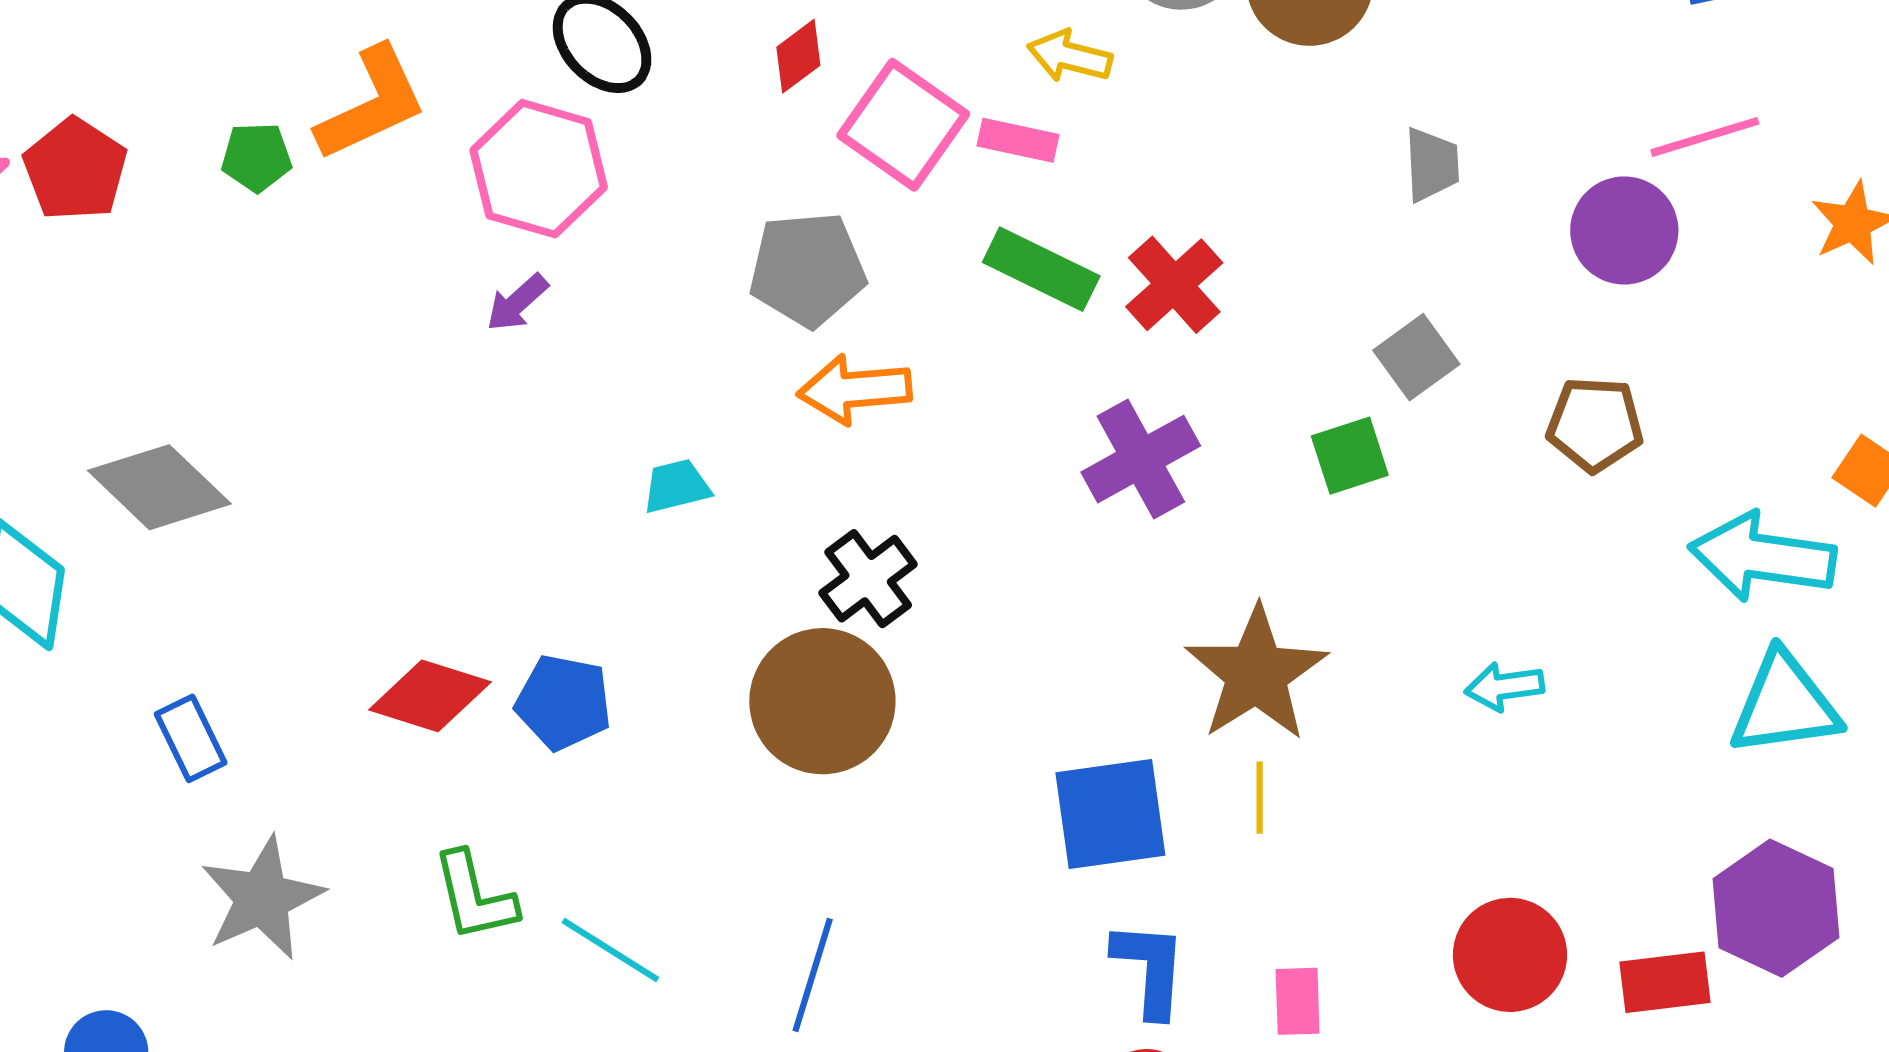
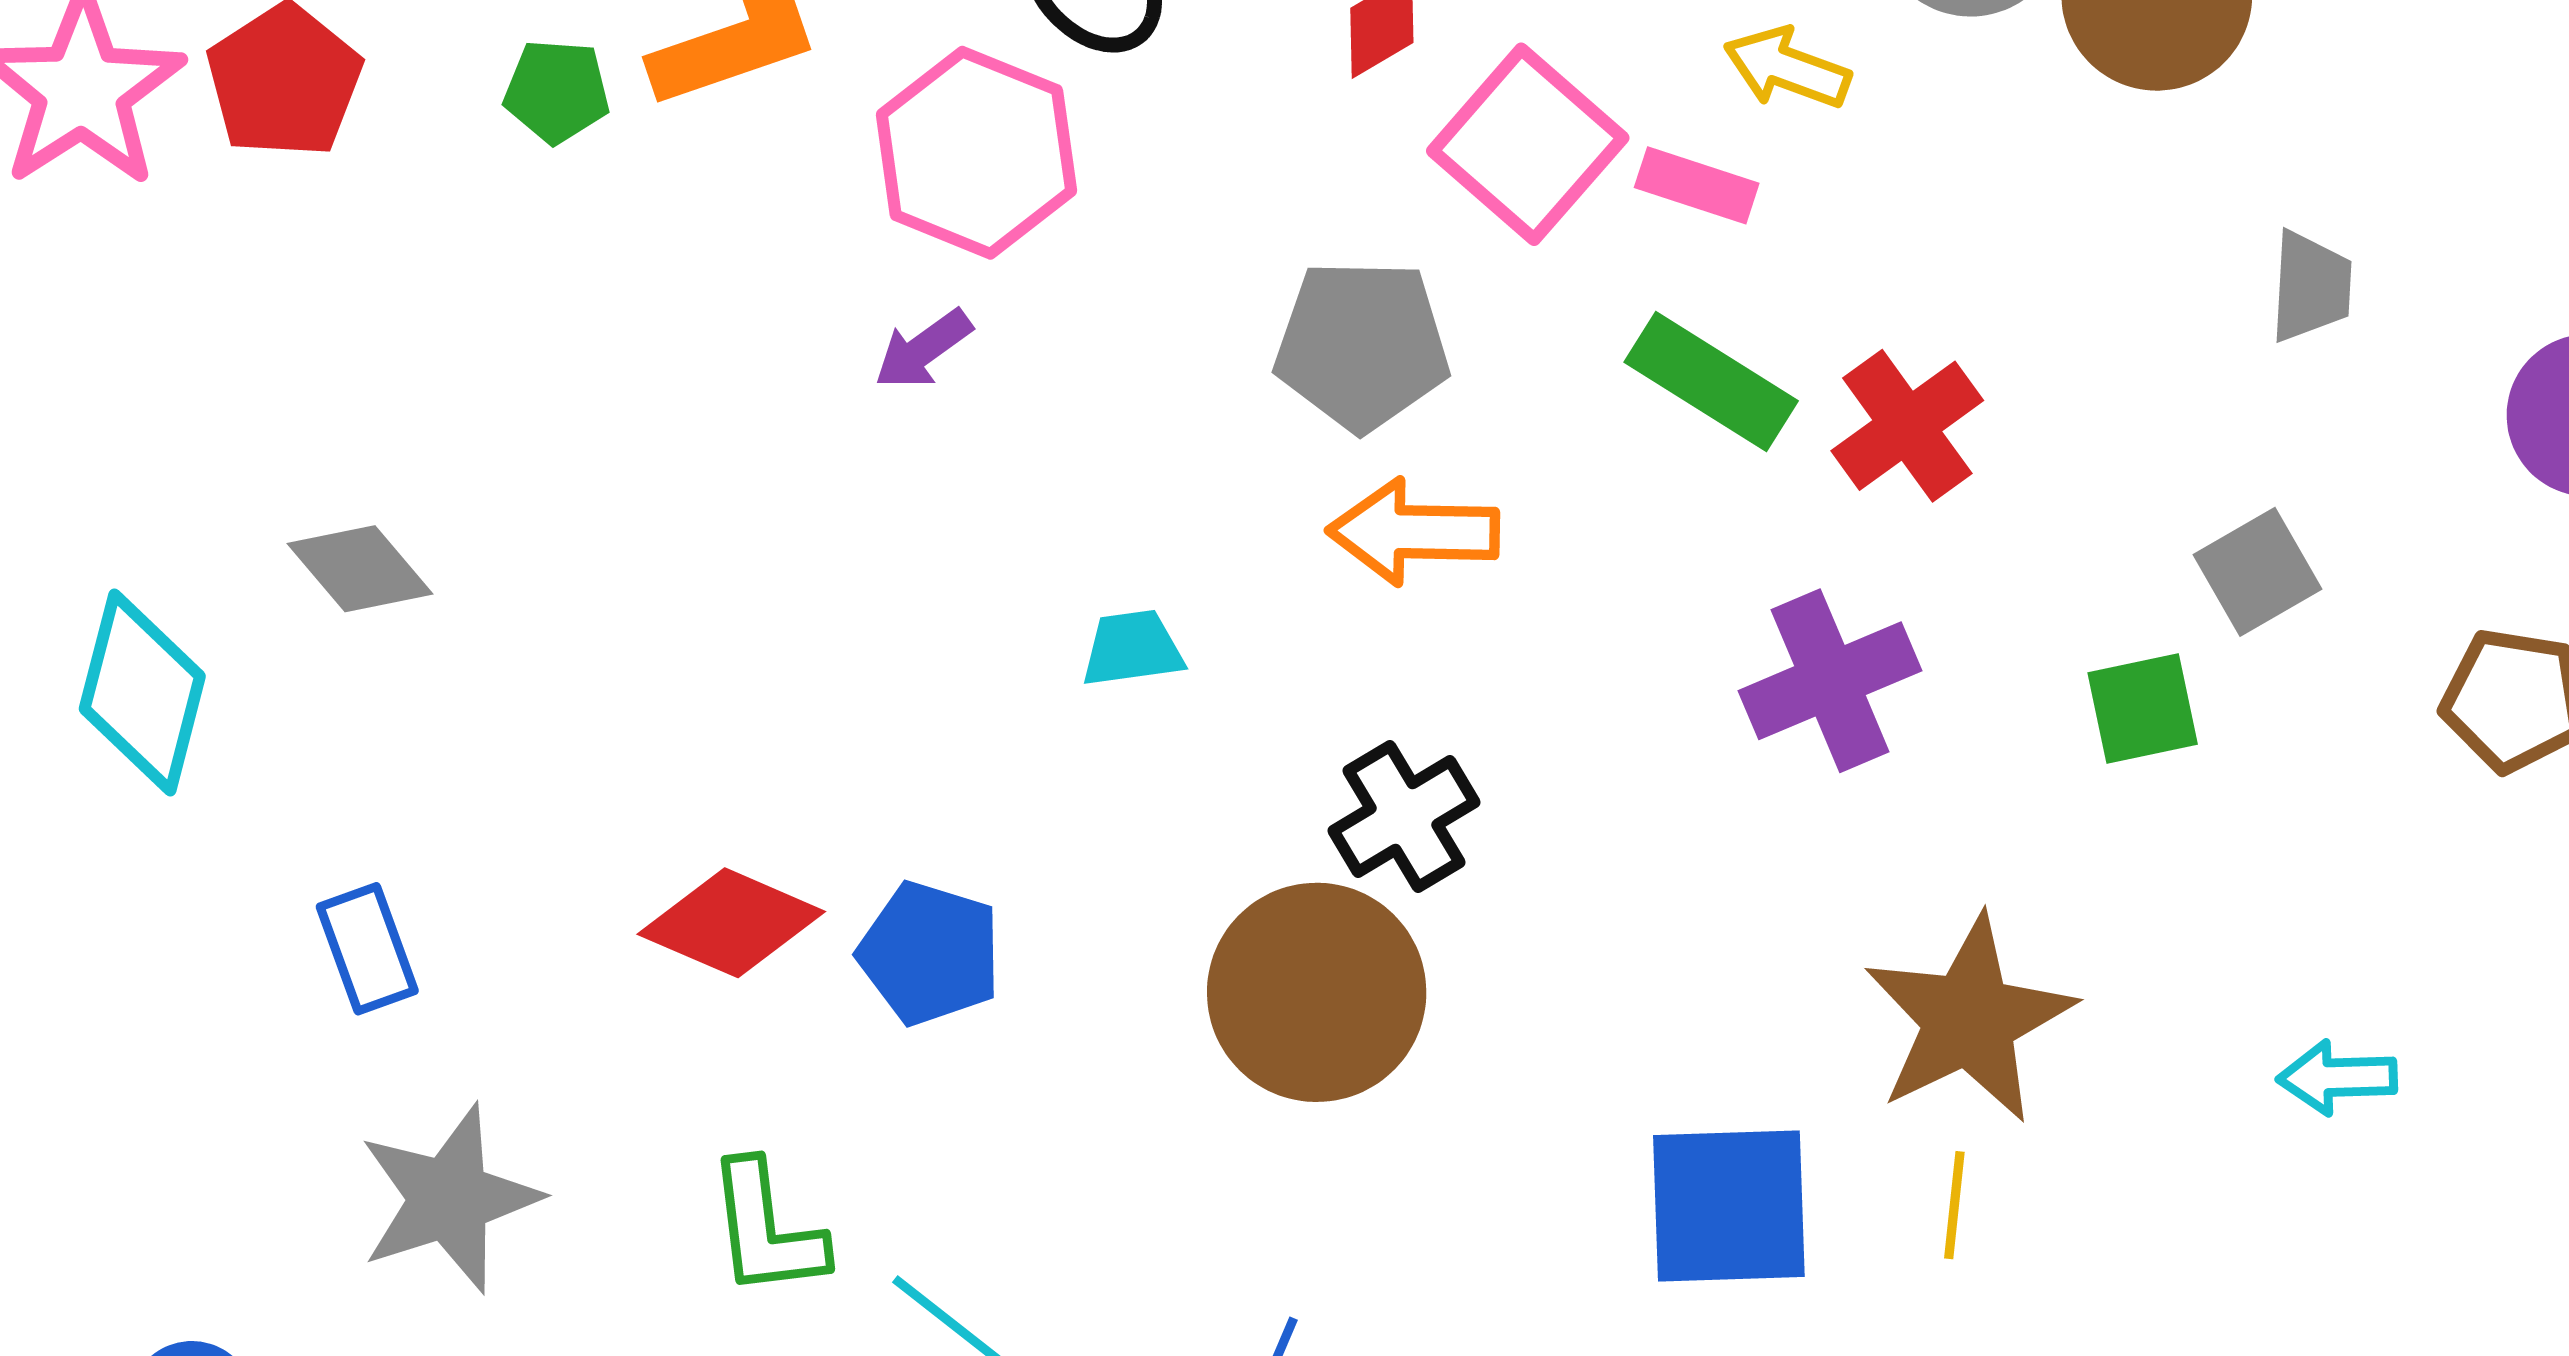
gray diamond: (159, 487) -> (360, 569), size x0.7

